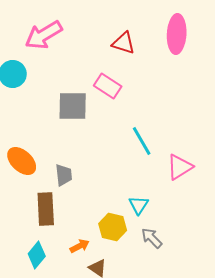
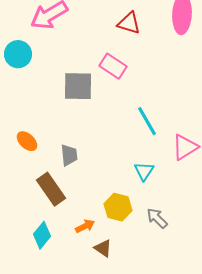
orange ellipse: (22, 161) -> (27, 141), size x0.7
cyan triangle: (139, 205) -> (144, 171), moved
brown rectangle: (46, 209) -> (51, 189), turned -32

